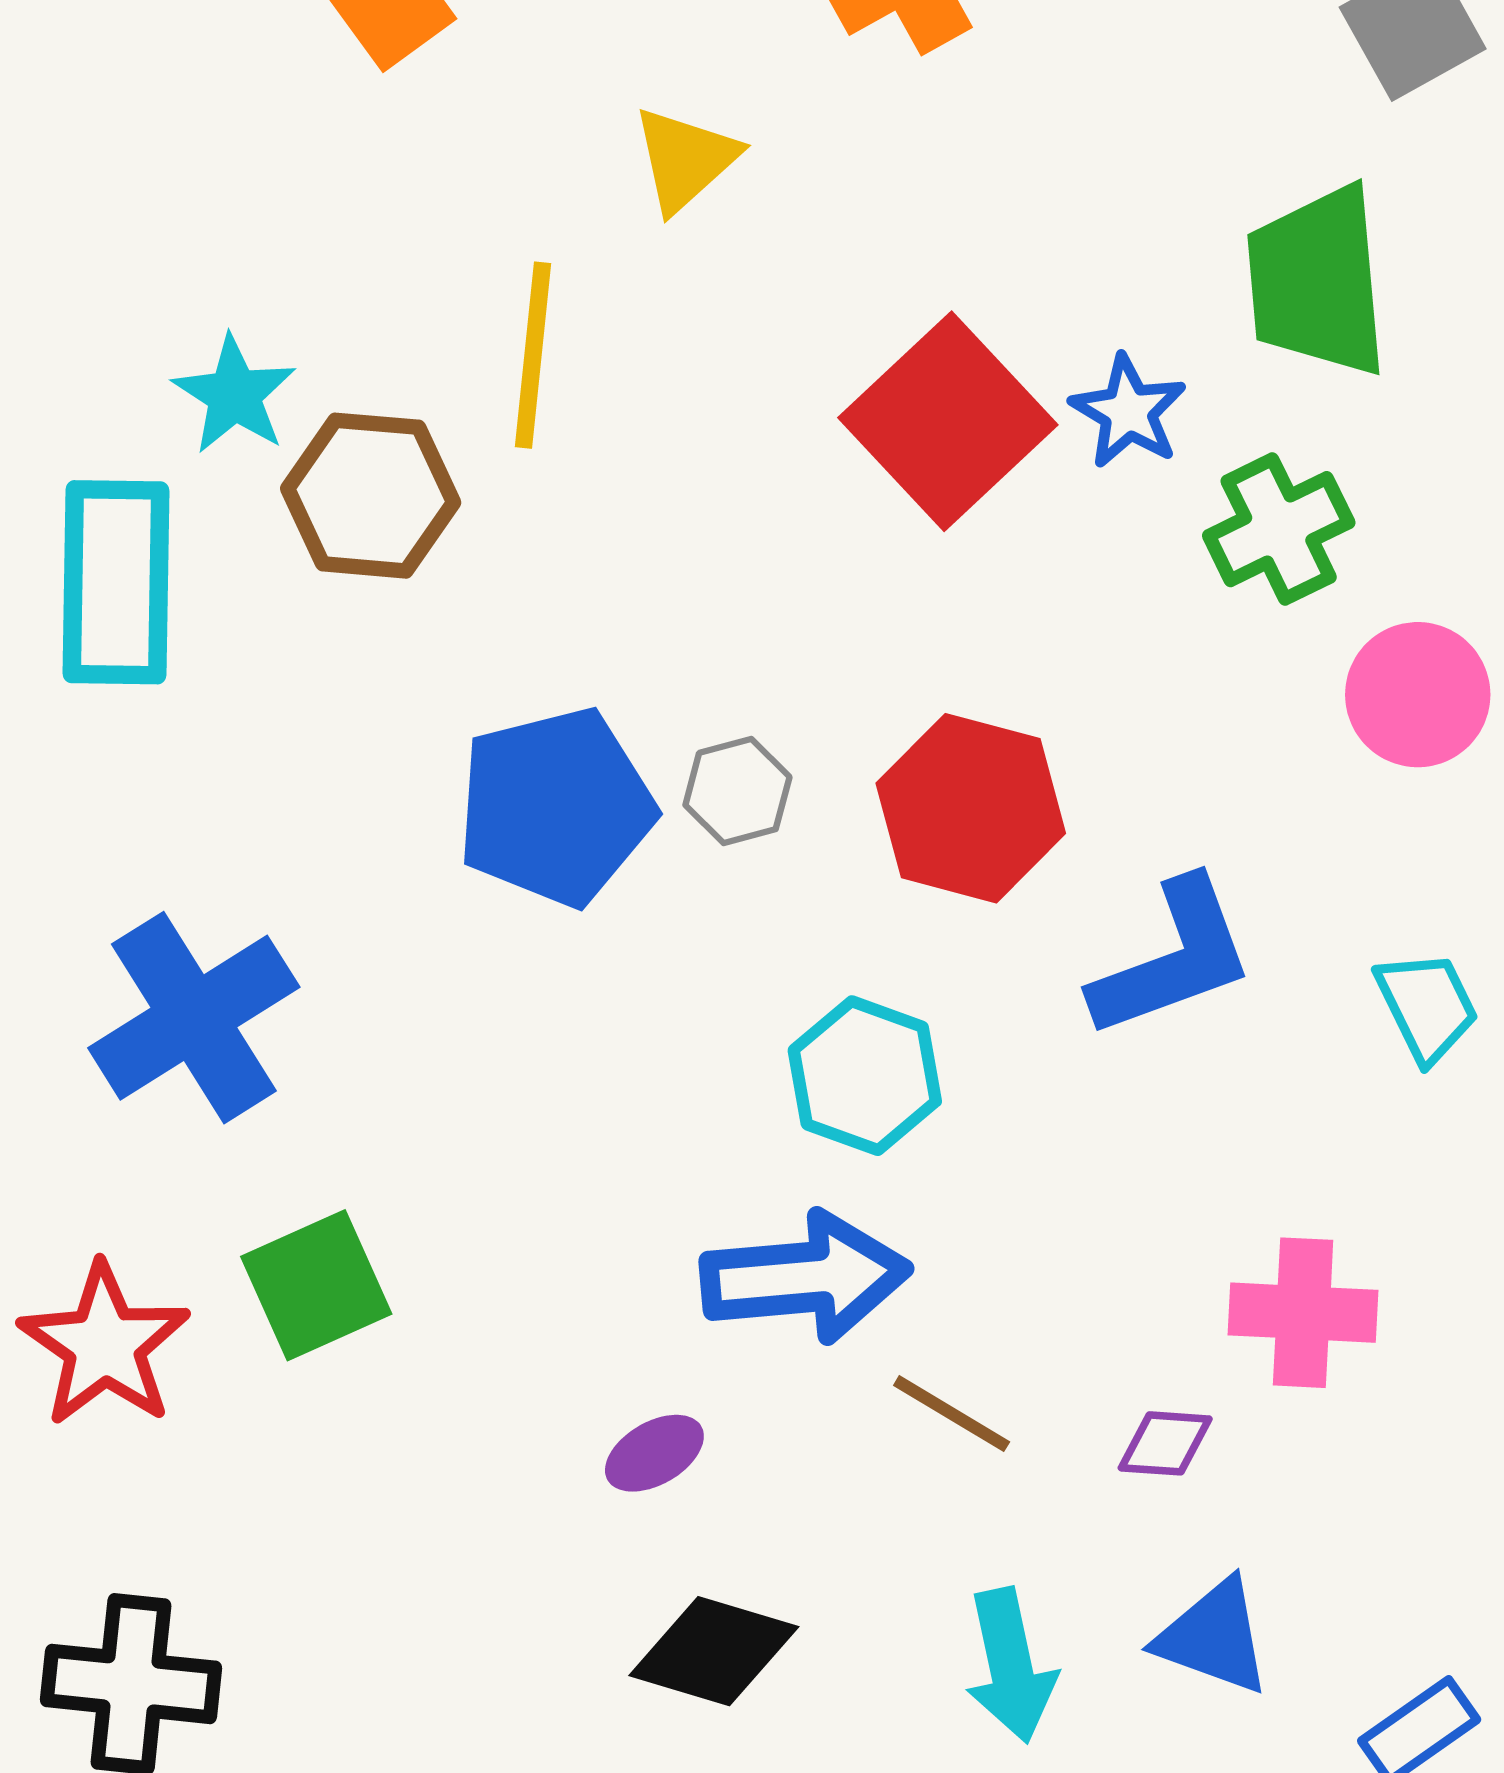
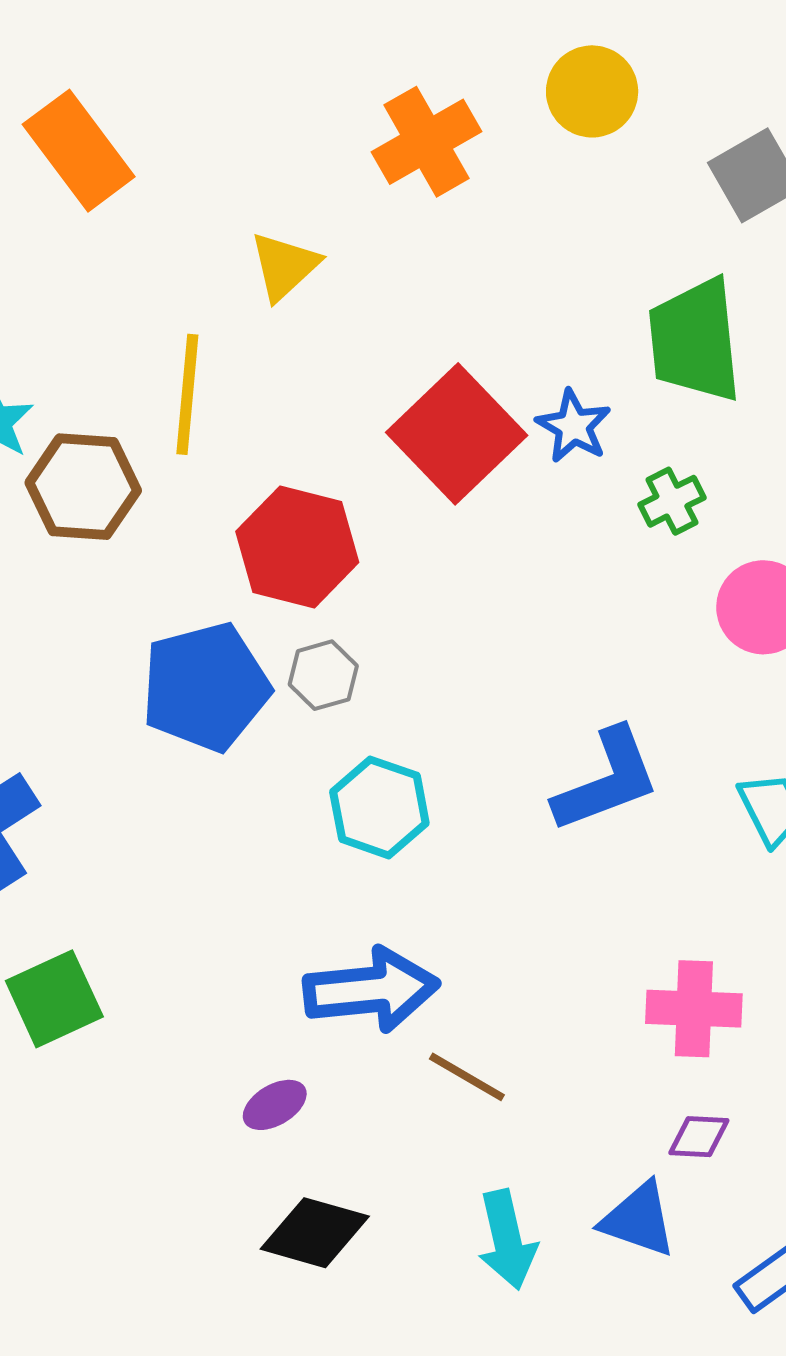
green cross: (1279, 529) -> (672, 501), size x0.7
red hexagon: (971, 808) -> (297, 547), moved
cyan hexagon: (865, 1076) -> (379, 807), moved
purple diamond: (1165, 1443) -> (699, 1137), moved

